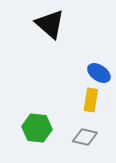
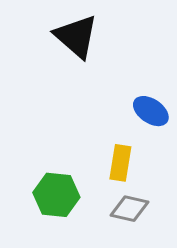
yellow rectangle: (91, 100) -> (120, 163), moved

